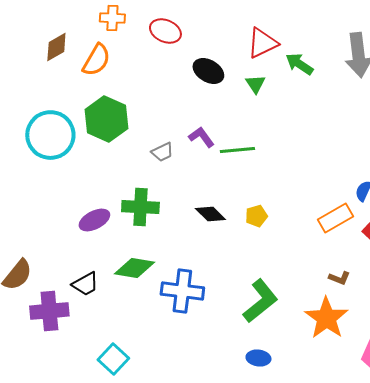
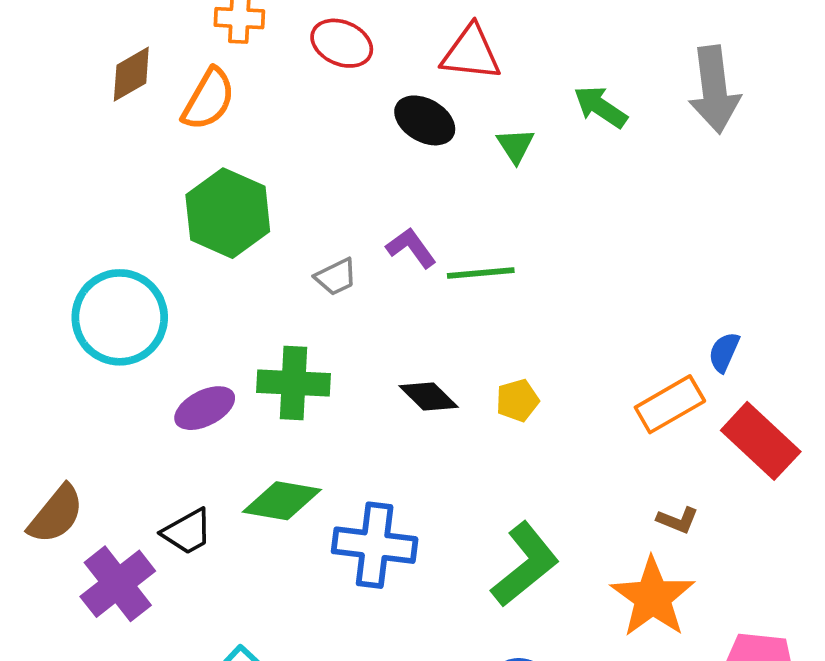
red triangle: (262, 43) -> (471, 53), moved, turned 32
cyan circle: (50, 135) -> (120, 317), moved
purple cross: (49, 311) -> (118, 584), turned -33

